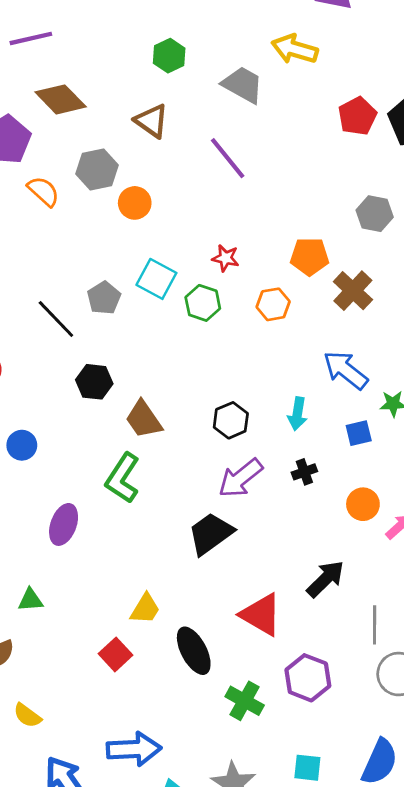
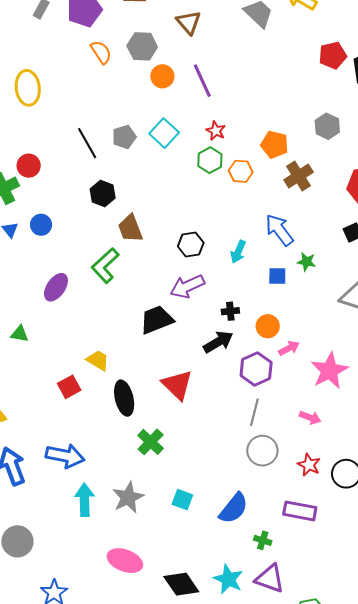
purple line: (228, 158) -> (202, 81), moved
green hexagon: (203, 303) -> (210, 160), moved
black cross: (304, 472) -> (230, 311), moved
black arrow: (326, 579) -> (218, 342), moved
yellow trapezoid: (145, 609) -> (98, 360), turned -105
purple hexagon: (308, 678) -> (256, 369), moved

